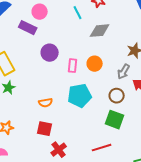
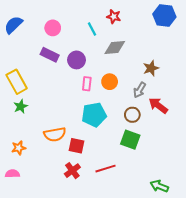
purple rectangle: (28, 28) -> (50, 55), moved
purple circle: (50, 53) -> (77, 60), moved
orange semicircle: (46, 103) -> (55, 134), moved, size x1.5
red square: (45, 129) -> (77, 146), moved
red line: (102, 148) -> (105, 169), moved

